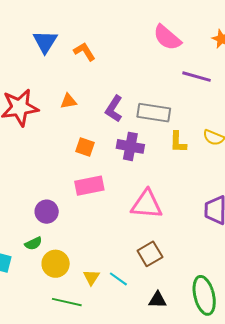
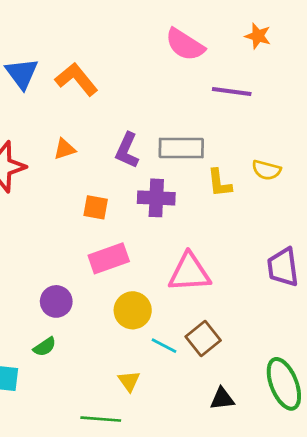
orange L-shape: (84, 52) -> (76, 79), size x1.4
yellow circle: (56, 264) -> (133, 310), moved
cyan line: (118, 279) -> (164, 346), moved

